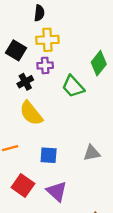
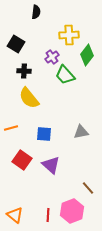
yellow cross: (47, 40) -> (69, 35), moved
purple cross: (45, 65) -> (52, 57), moved, turned -32
black cross: (25, 82) -> (24, 71), turned 32

